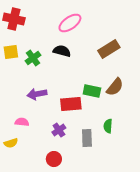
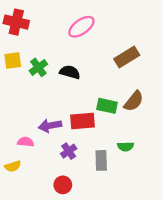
black semicircle: (62, 51) -> (70, 72), moved
purple arrow: (37, 94) -> (50, 126), moved
green semicircle: (108, 126) -> (126, 147), turned -96

